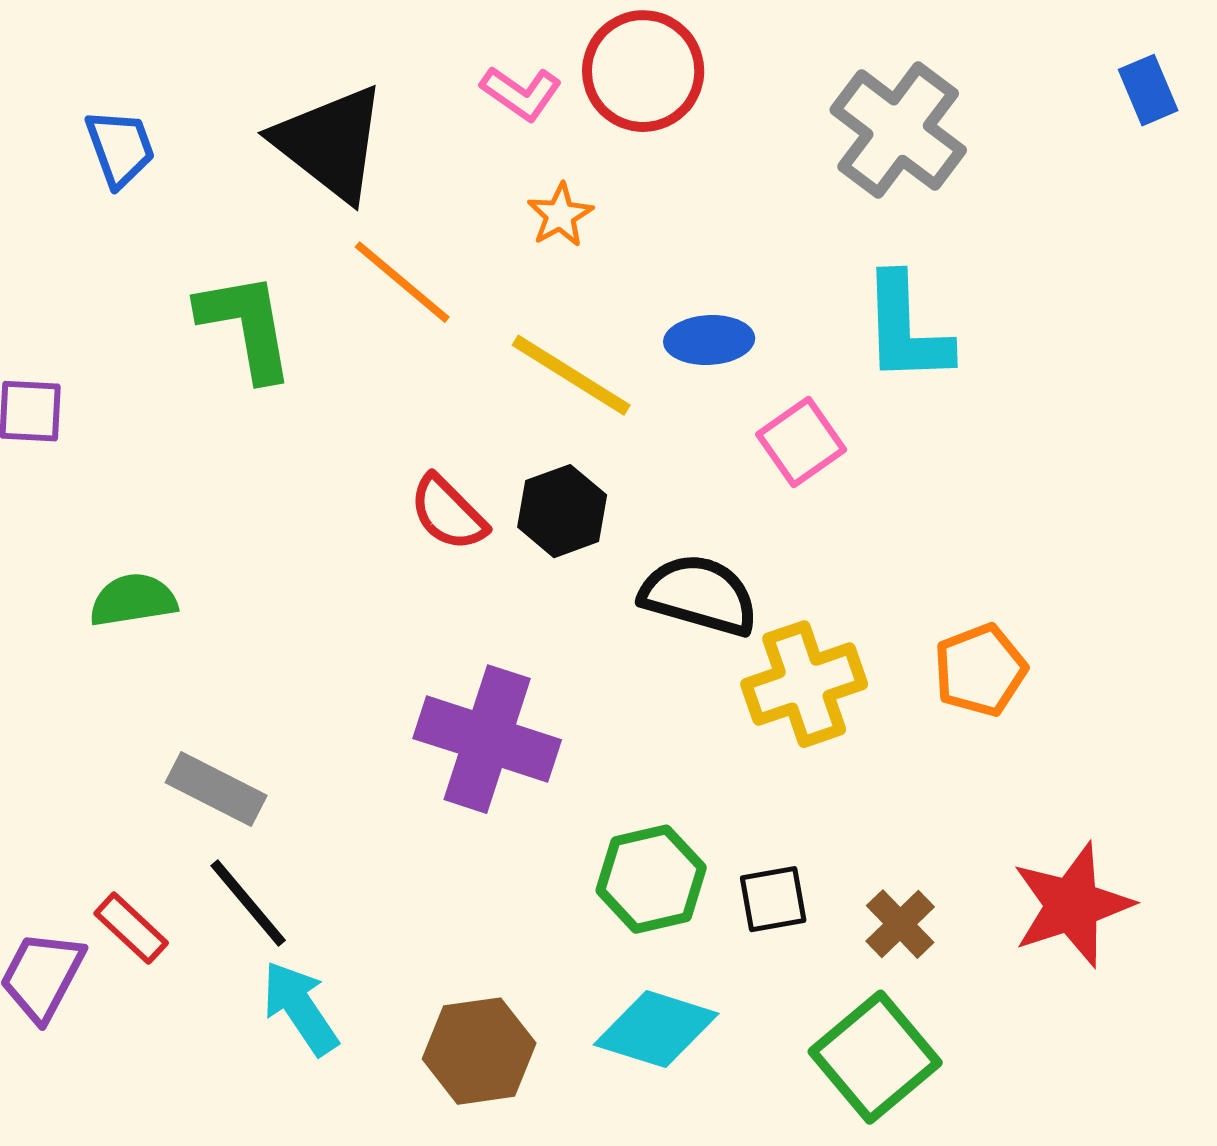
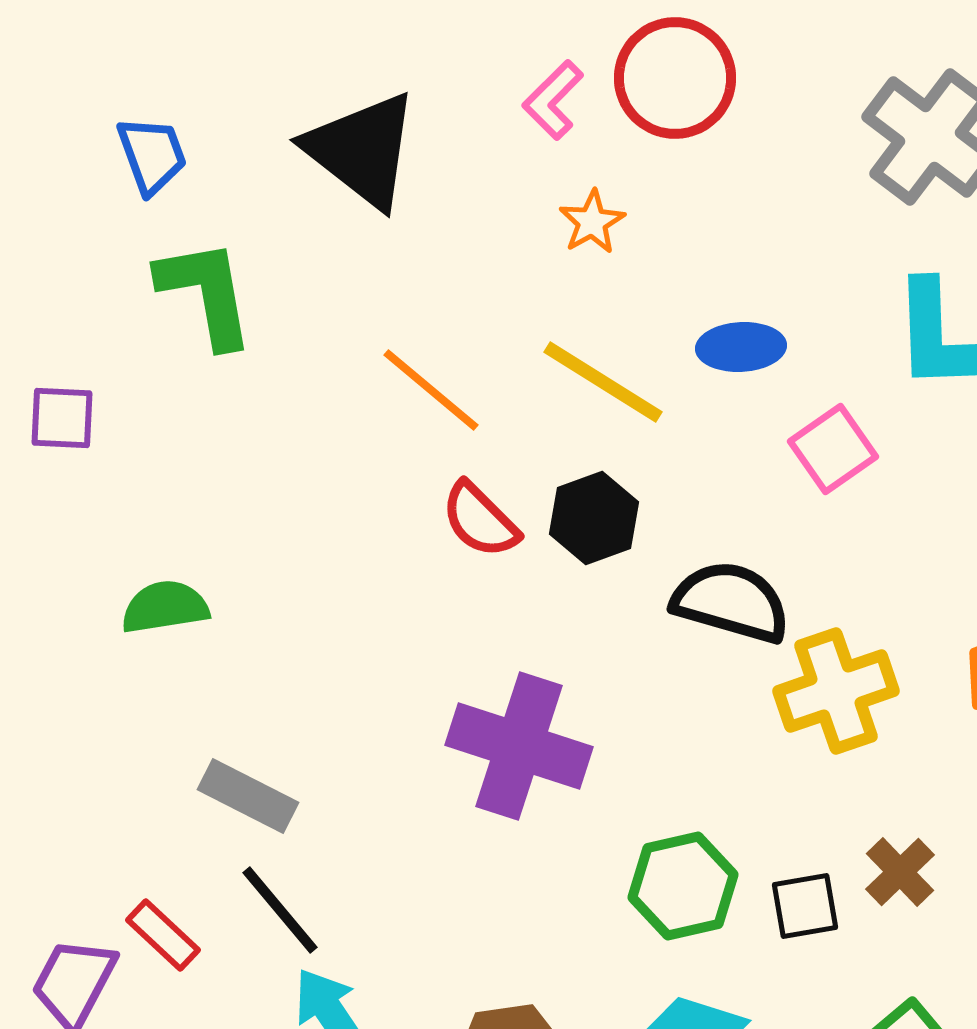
pink L-shape: (521, 93) -> (553, 100), turned 100
orange line: (402, 282) -> (431, 390), moved
green L-shape: (246, 326) -> (206, 293), moved
brown cross: (900, 924) -> (900, 872), moved

